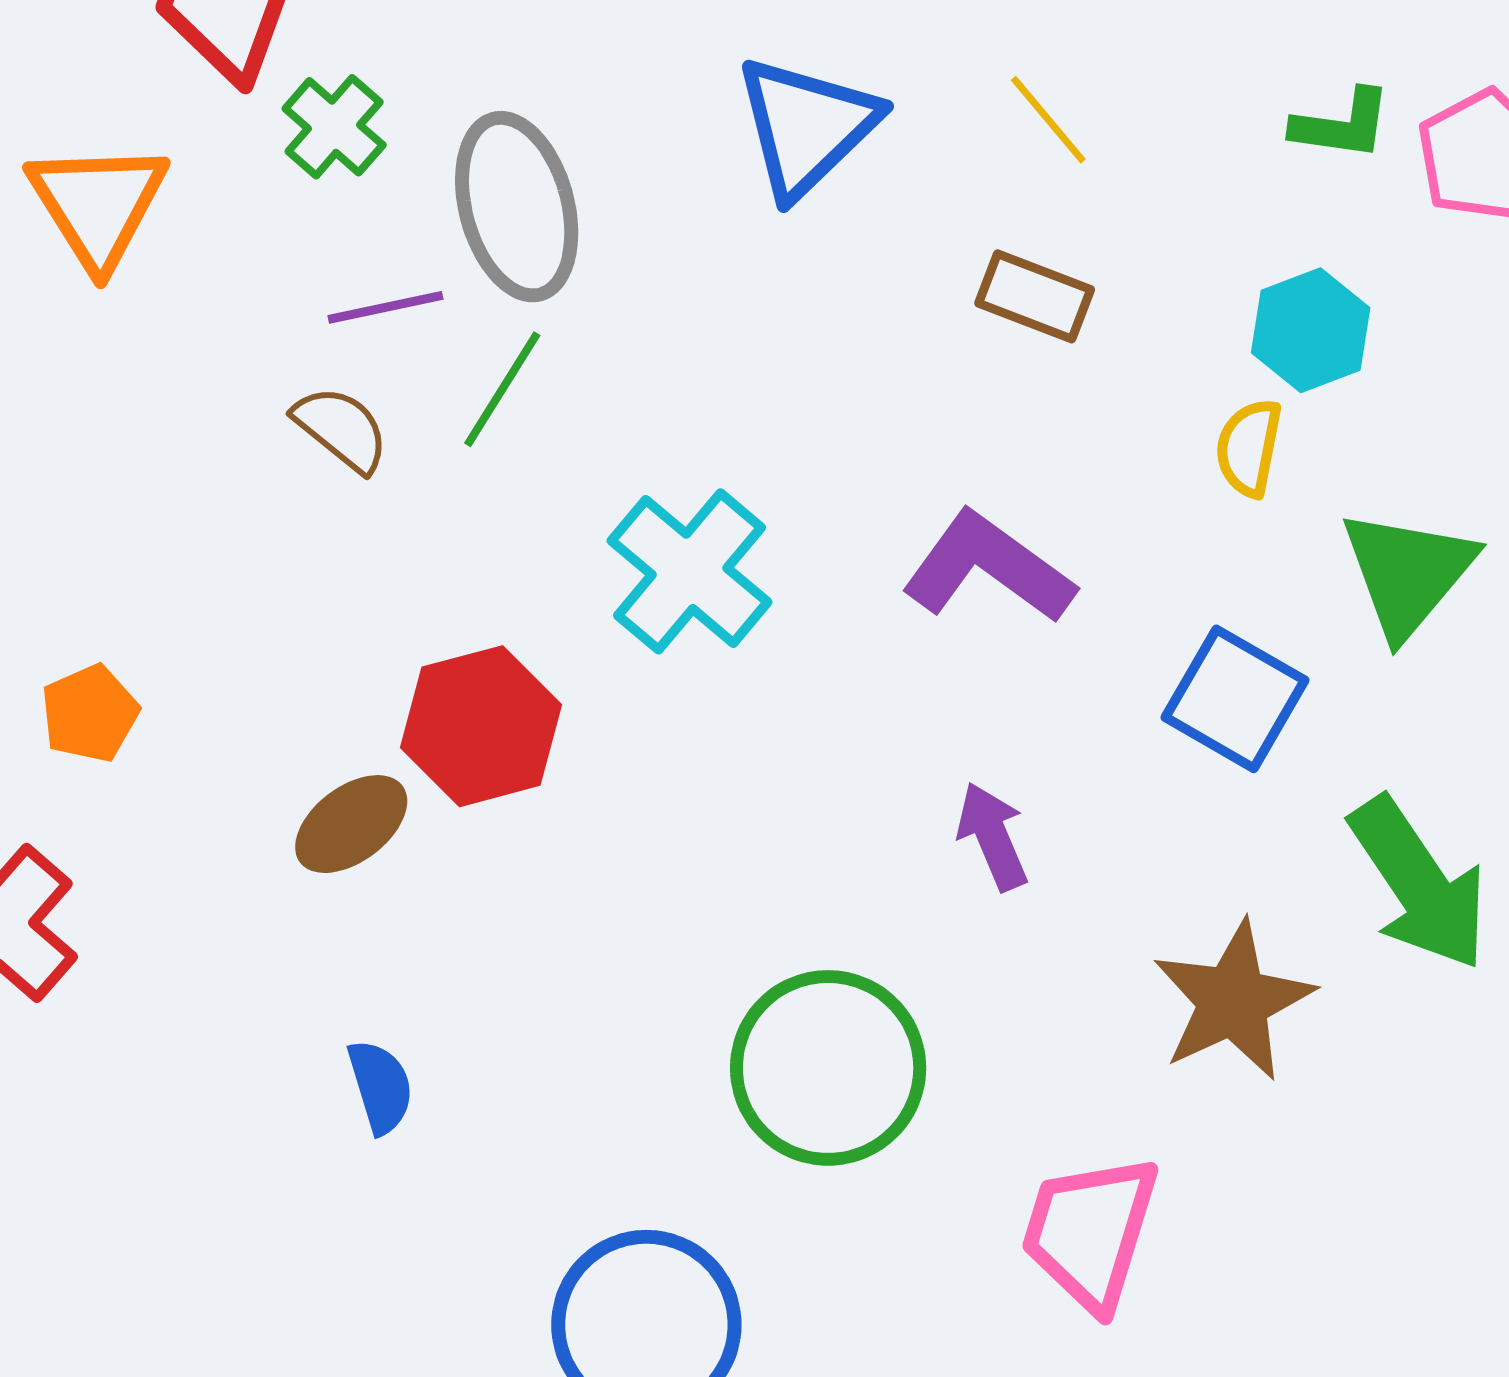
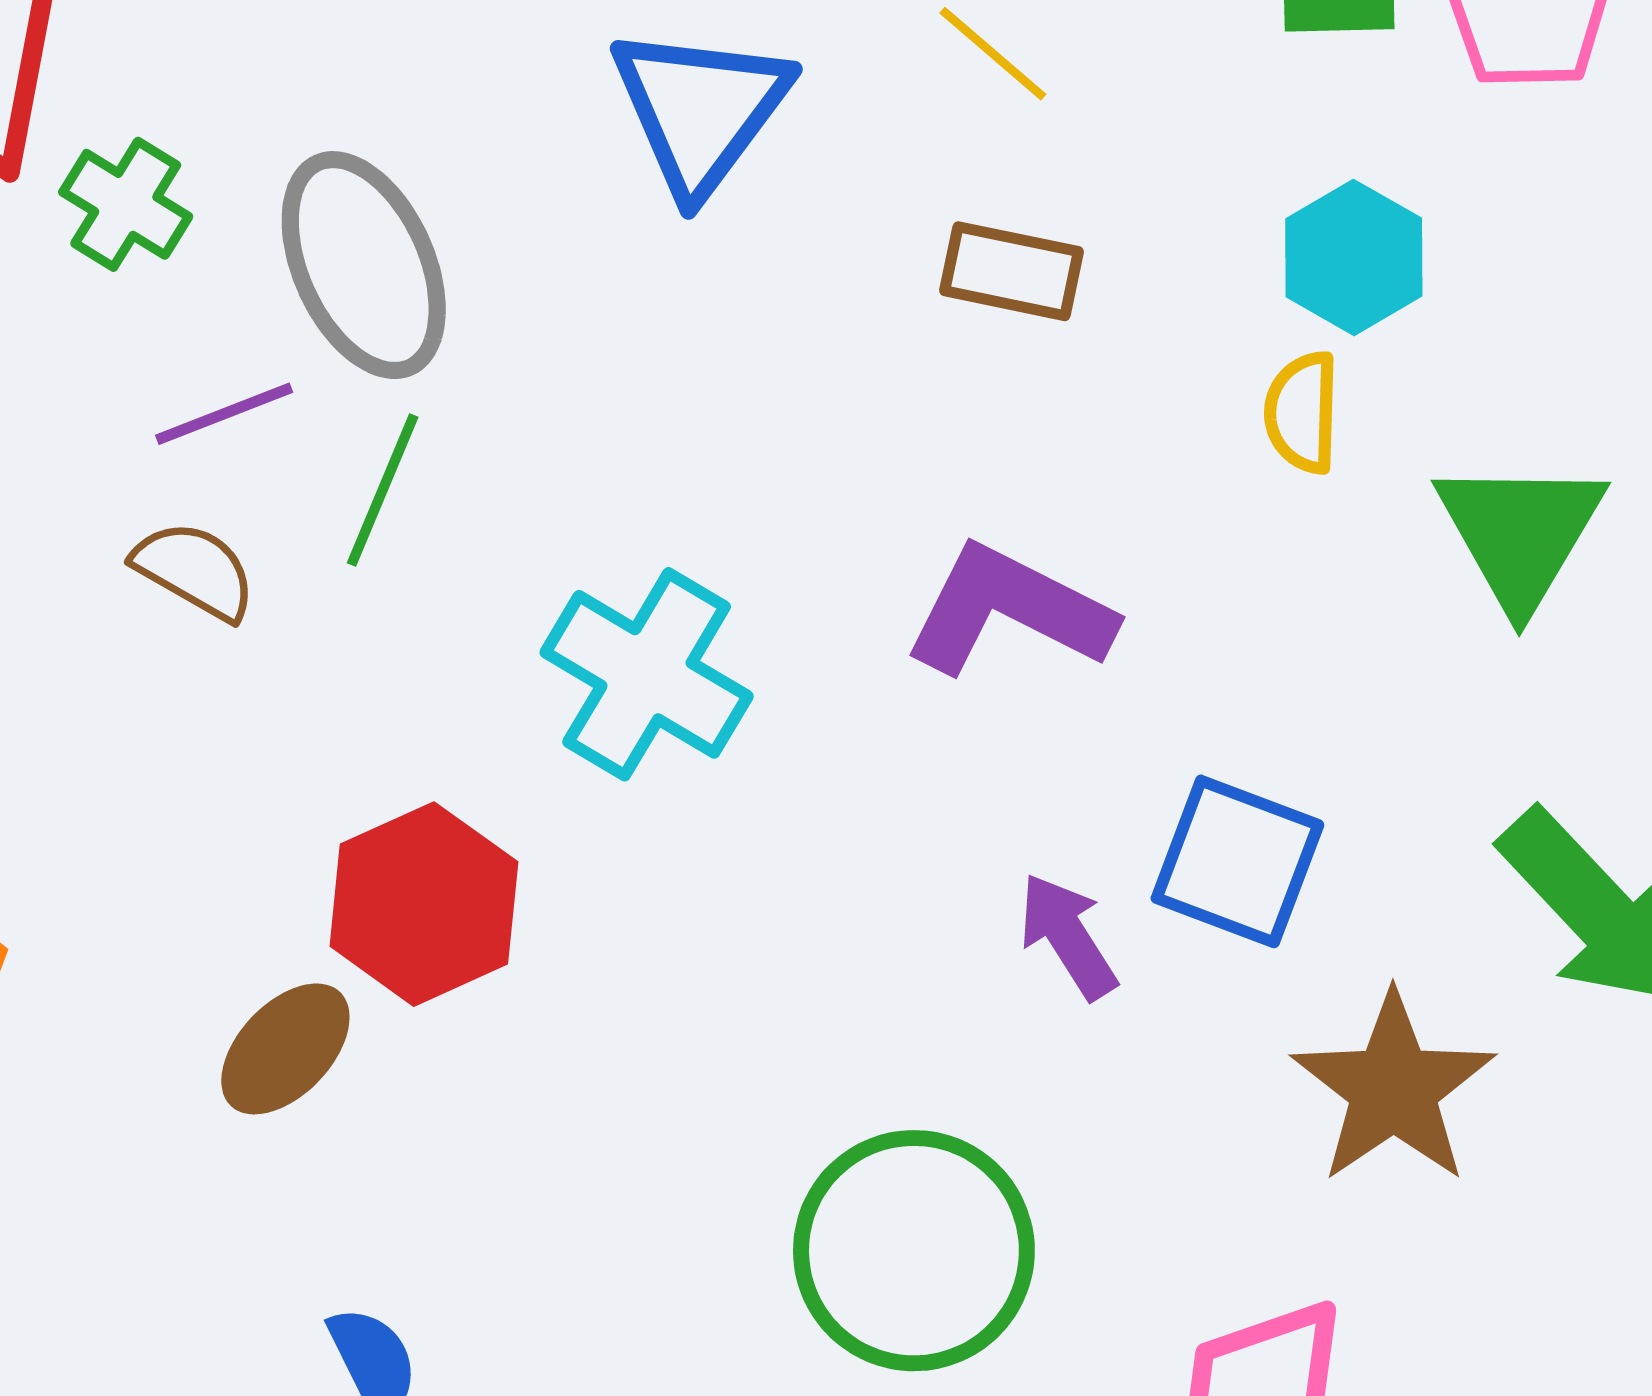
blue square: (1235, 699) -> (1237, 861), moved

